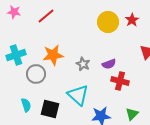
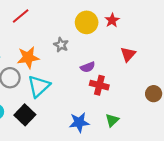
gray star: (83, 64) -> (61, 45), moved
cyan triangle: (78, 95) -> (39, 86), moved, turned 35
black square: (50, 109) -> (25, 115), turned 30

